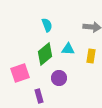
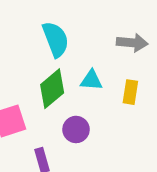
cyan semicircle: (47, 25) -> (56, 39), size x1.5

